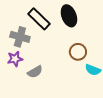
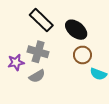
black ellipse: (69, 16) -> (76, 30), moved, turned -30
gray cross: (20, 37) -> (38, 52), moved

